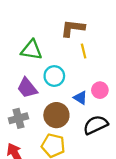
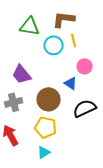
green triangle: (31, 50) -> (30, 26), moved
cyan circle: (54, 76) -> (54, 45), moved
pink circle: (100, 90) -> (85, 66), moved

